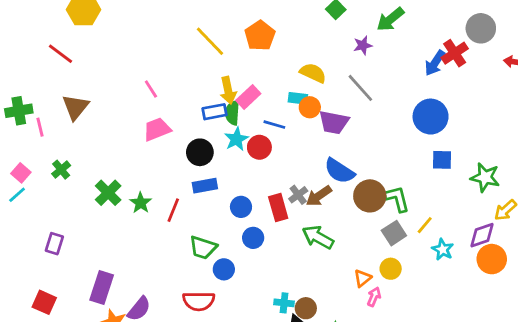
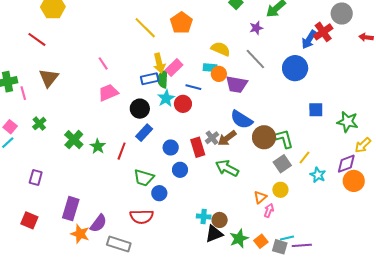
blue circle: (431, 117) -> (295, 68), moved
blue rectangle: (205, 186) -> (144, 133), turned -36

